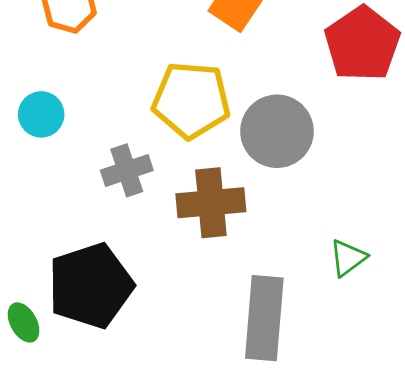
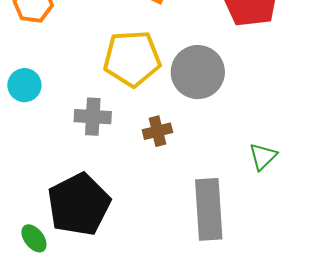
gray cross: (127, 170) -> (93, 117), turned 30
brown cross: (211, 203) -> (157, 131), size x0.6

